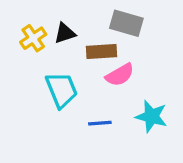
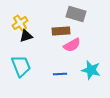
black triangle: (65, 33) -> (26, 36), moved
cyan trapezoid: (62, 90) -> (21, 66), moved

